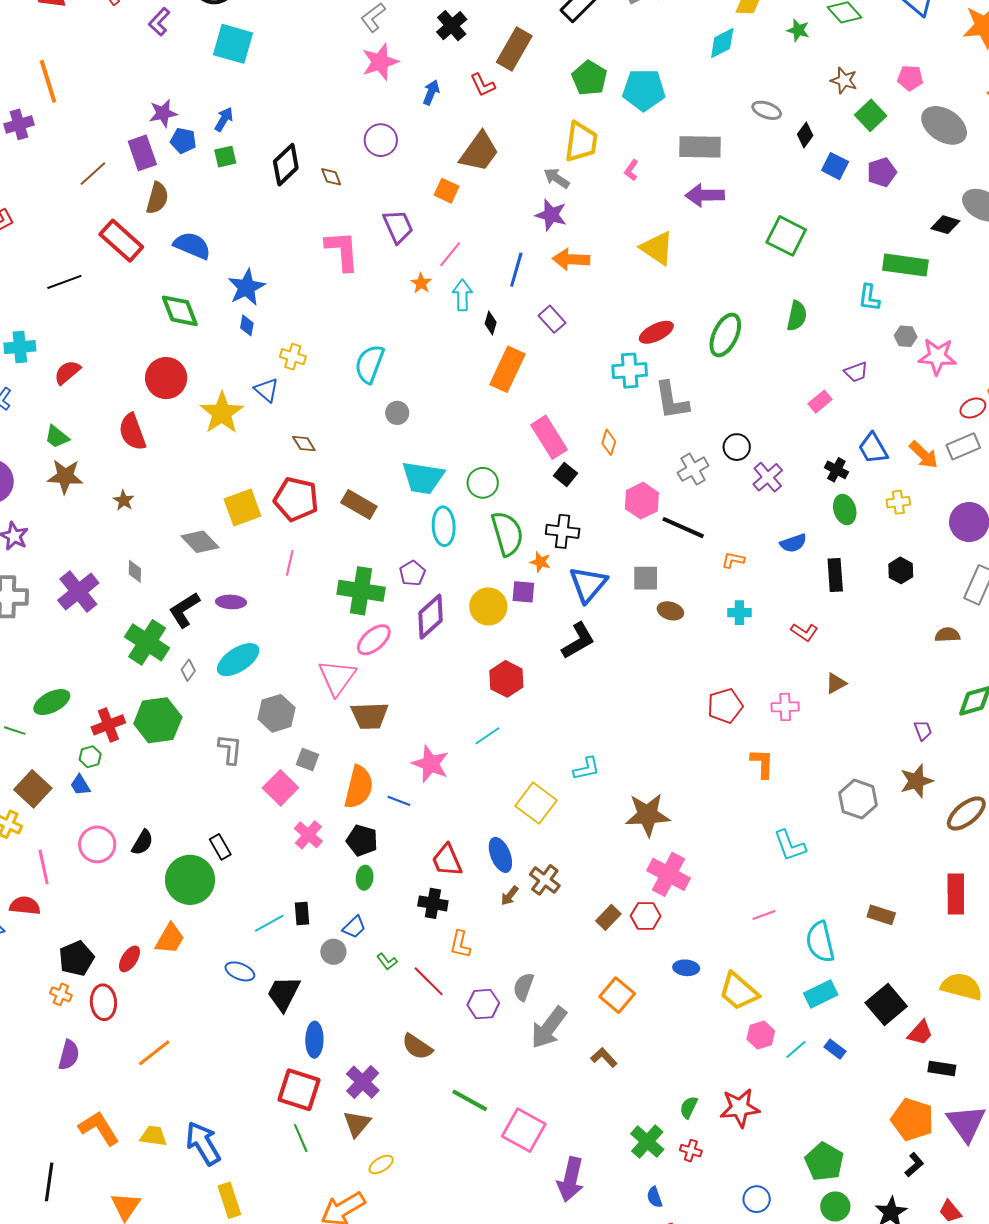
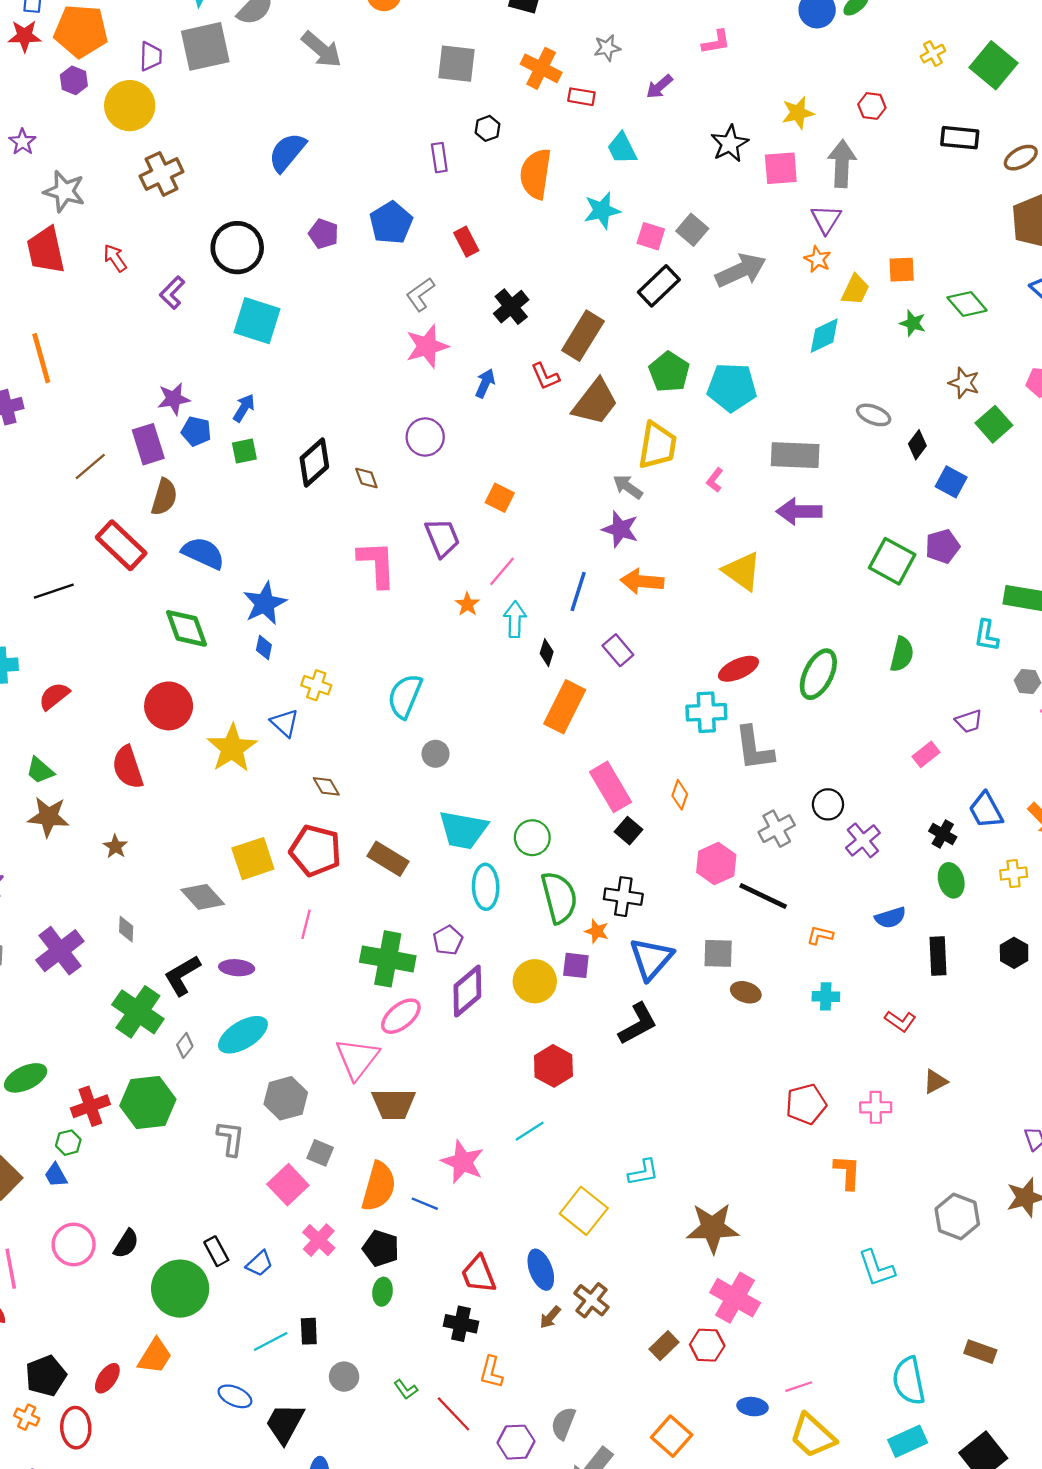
brown trapezoid: (479, 152) -> (595, 402), moved
purple pentagon: (882, 172) -> (943, 546), moved
pink line: (764, 915) -> (799, 1387), moved
blue trapezoid: (354, 927) -> (259, 1264), moved

